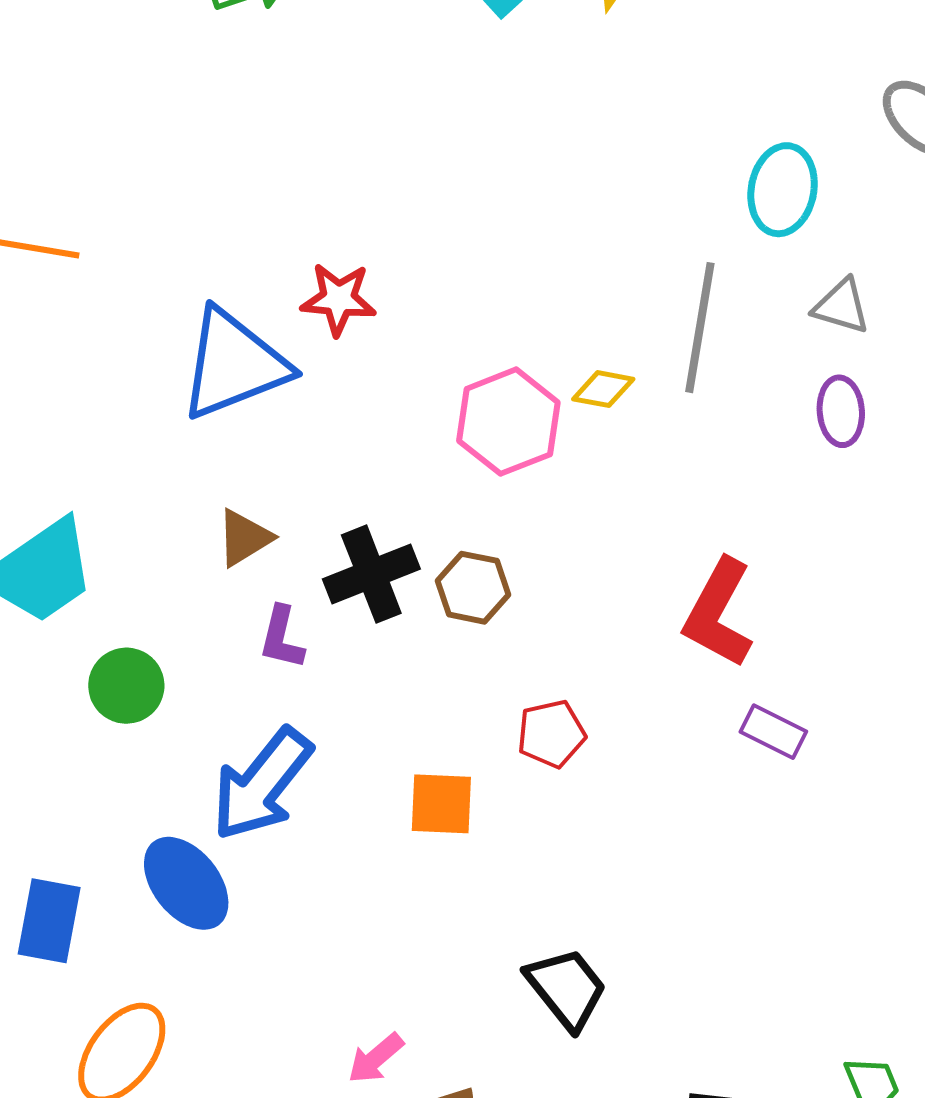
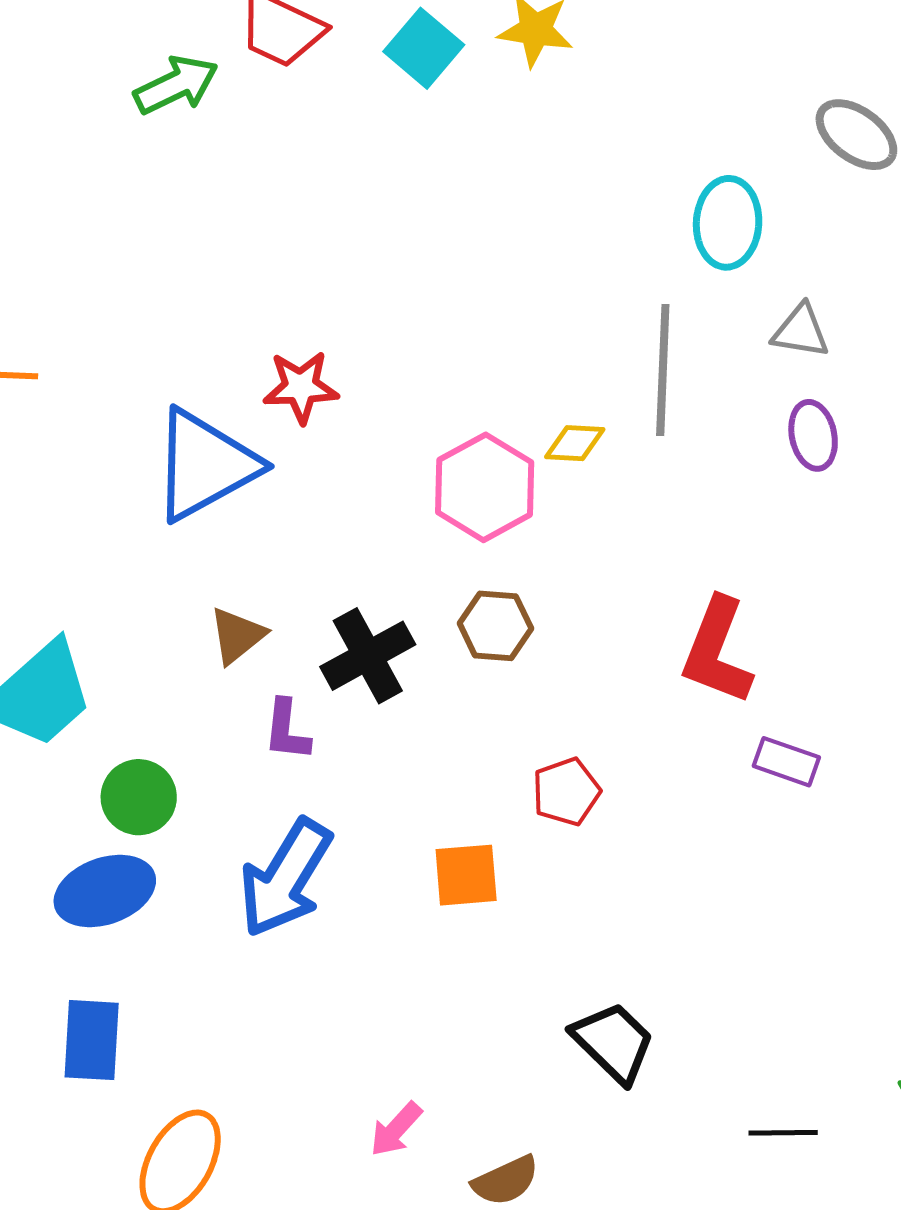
brown hexagon: (473, 588) -> (495, 626), moved
blue ellipse: (186, 883) -> (105, 891), moved, turned -64
pink arrow: (376, 1058) -> (396, 1129), moved

